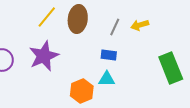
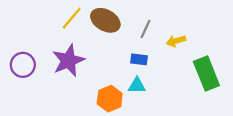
brown ellipse: (78, 19) -> (105, 20), turned -68
yellow arrow: (140, 25) -> (176, 41), moved

